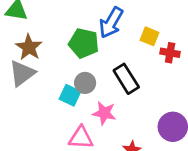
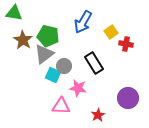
yellow square: (149, 36) -> (111, 32), turned 32
green pentagon: (84, 43) -> (48, 36), moved
gray triangle: (22, 73) -> (44, 54), moved

